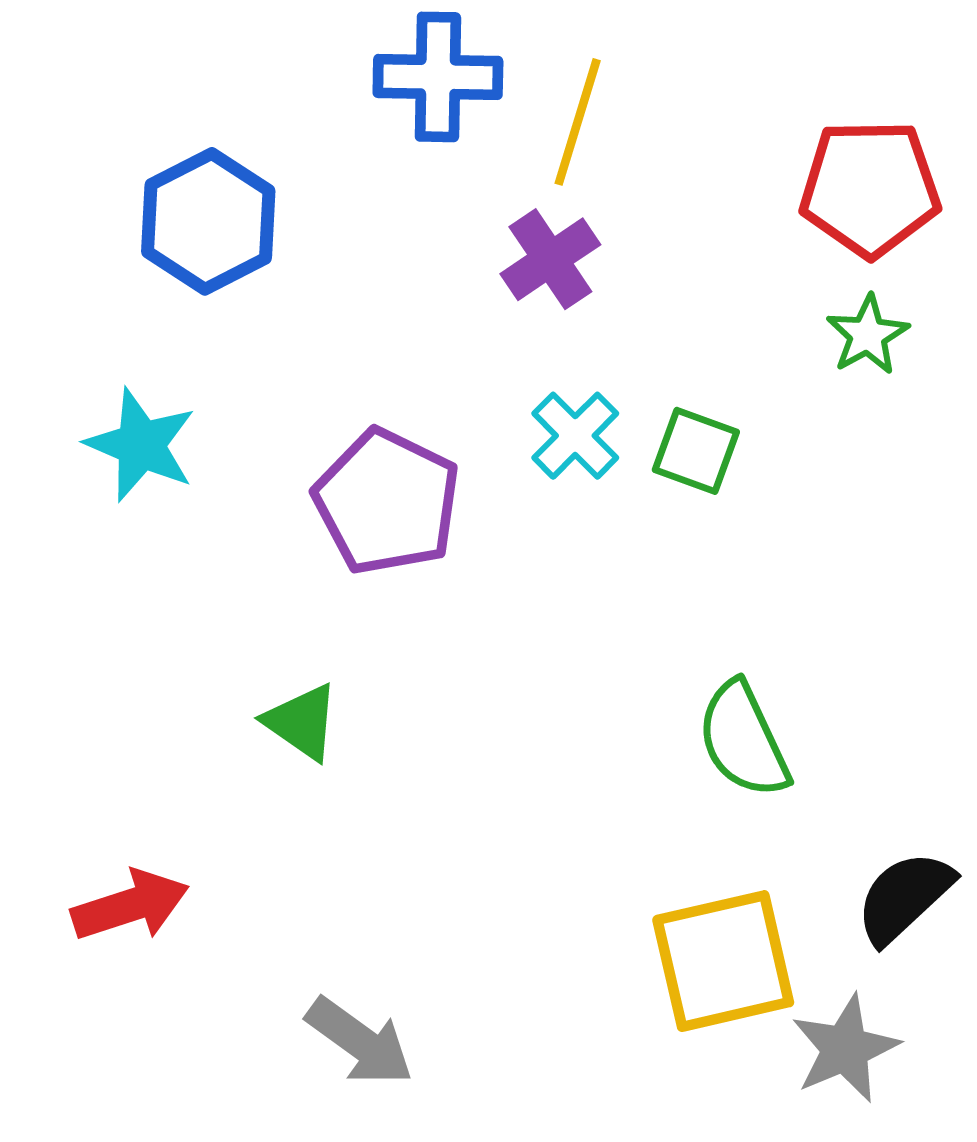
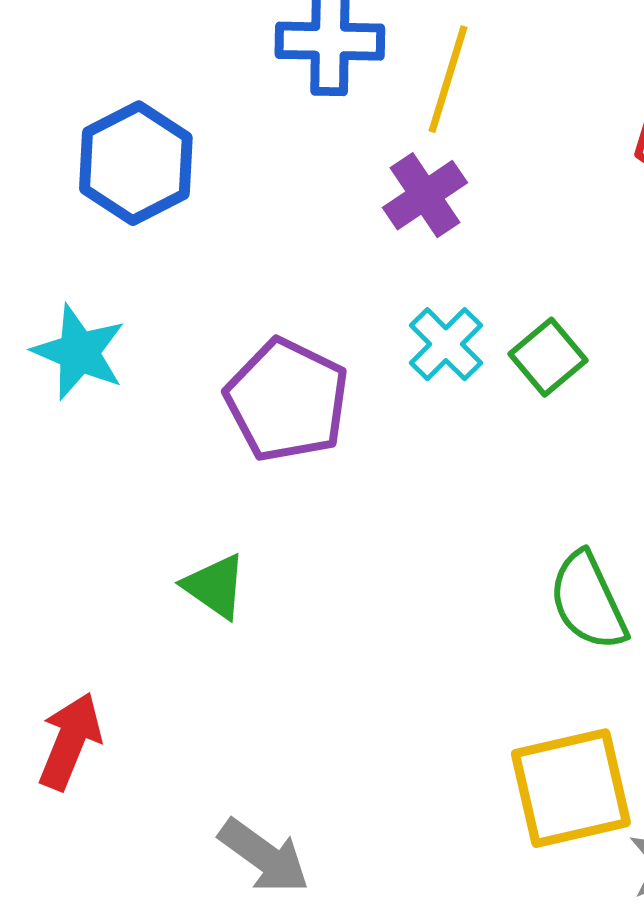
green square: (696, 451) -> (548, 357), turned 30
red arrow: (130, 905) -> (70, 741), turned -50

